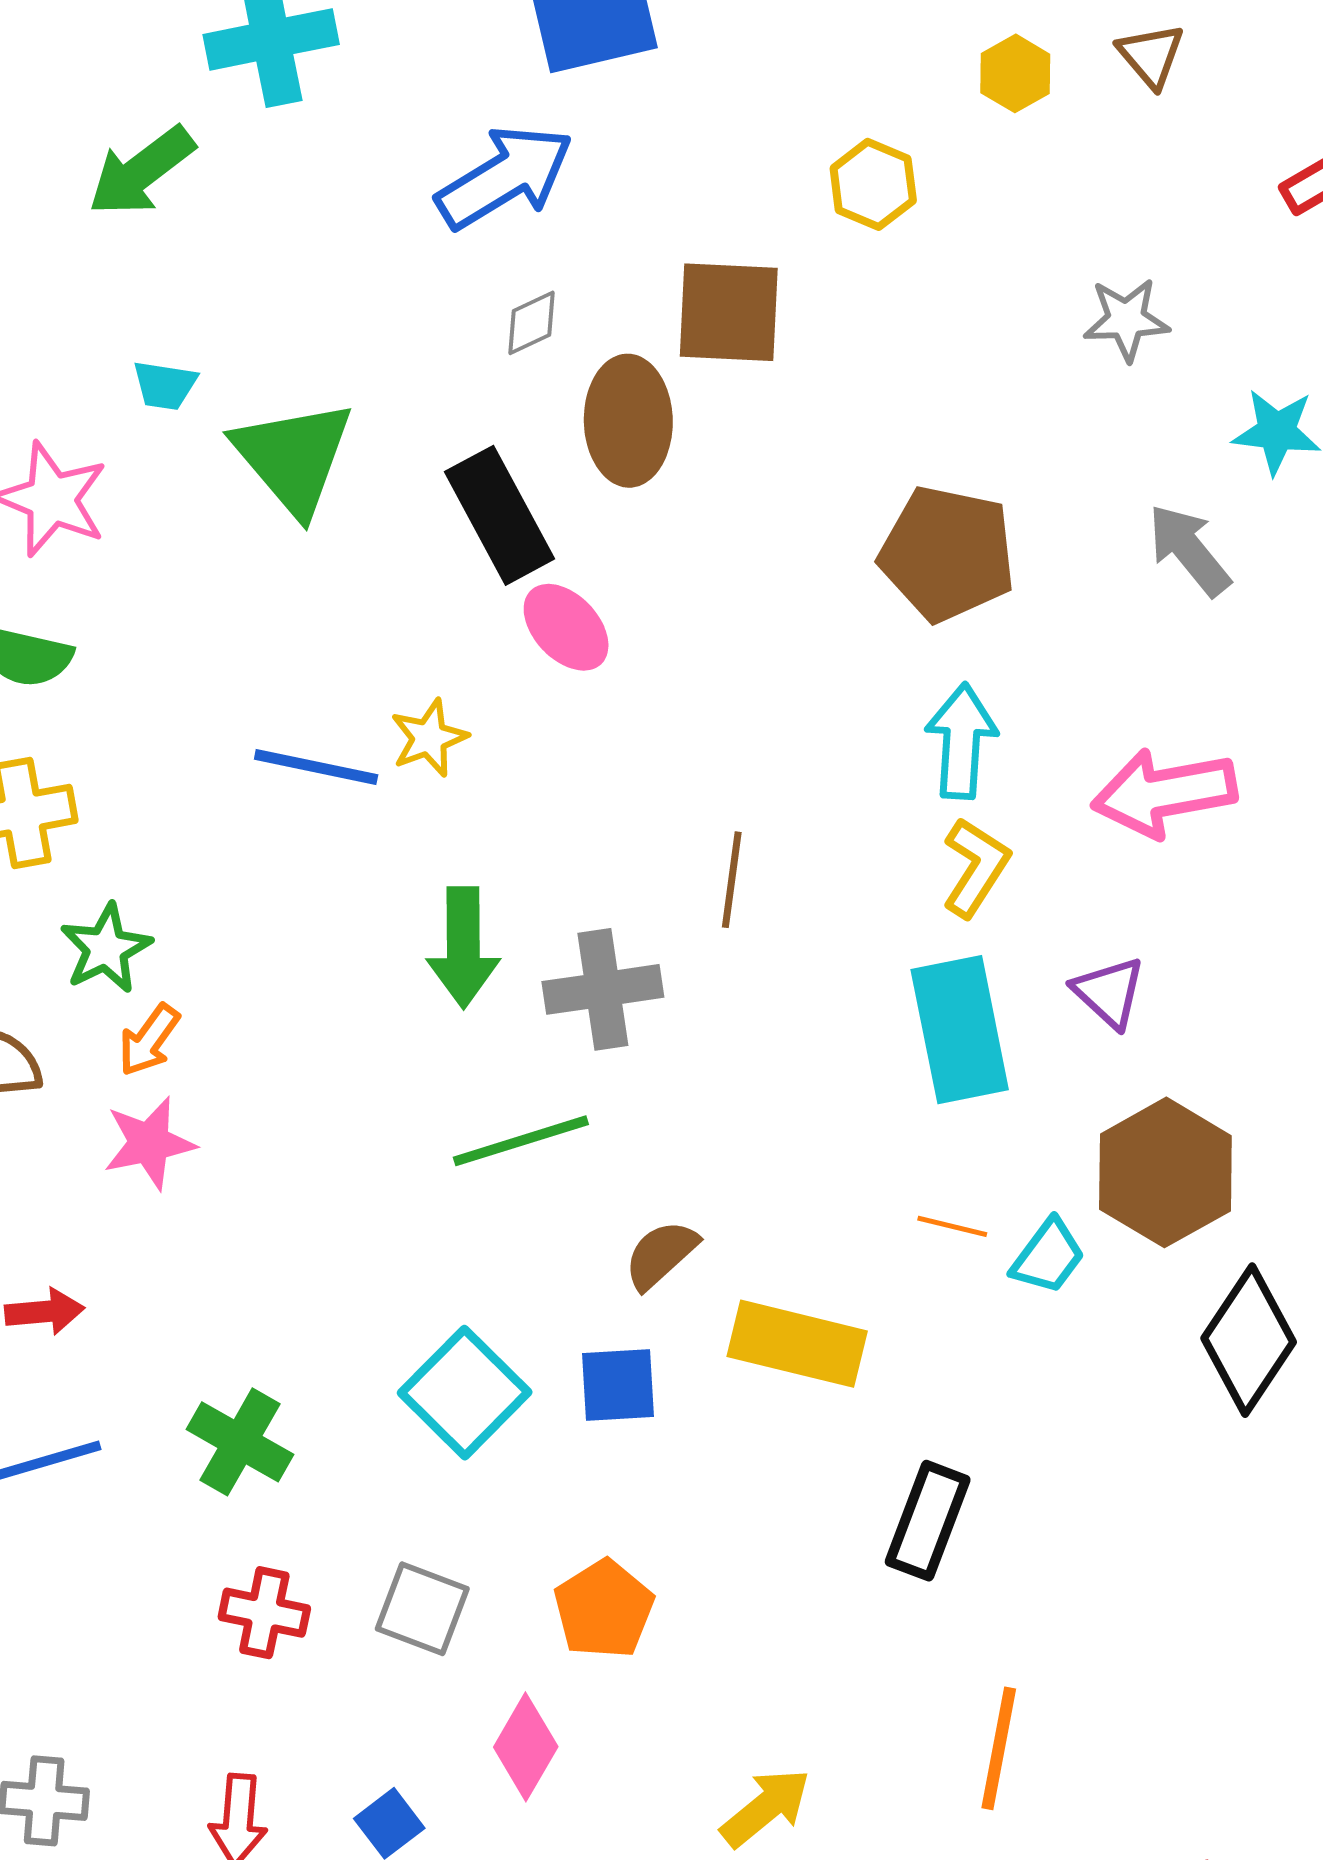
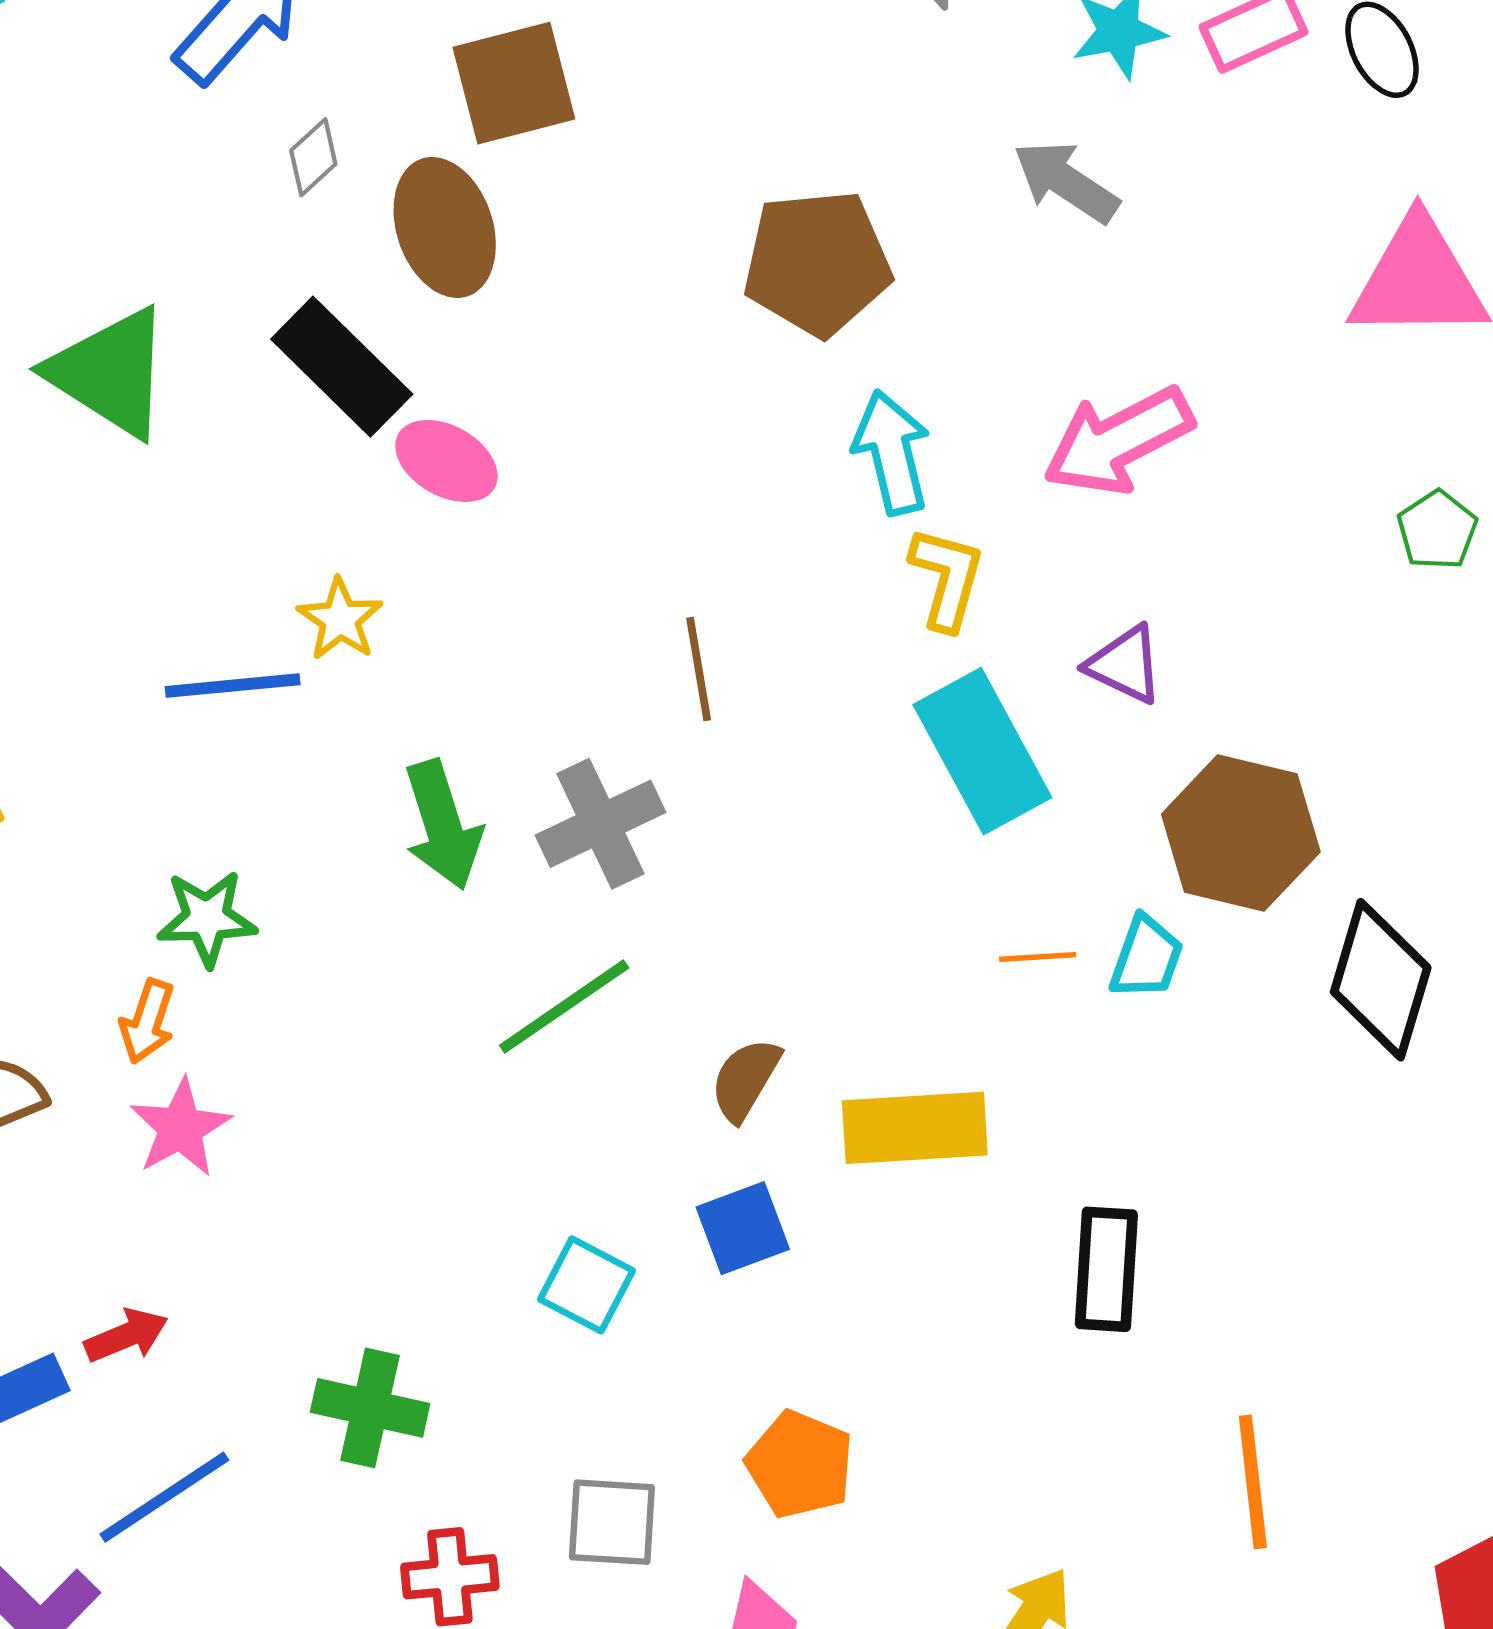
green star: (106, 948) -> (207, 918), moved, turned -30
cyan square: (465, 1393) -> (587, 1285), size x0.7

